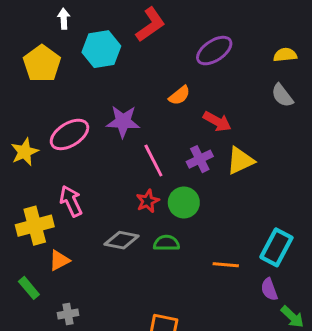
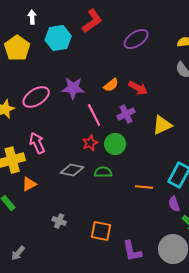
orange semicircle: (179, 95) -> (111, 85), moved
yellow triangle: (240, 161) -> (162, 125), moved
gray cross: (68, 314) -> (59, 221), moved, turned 32

